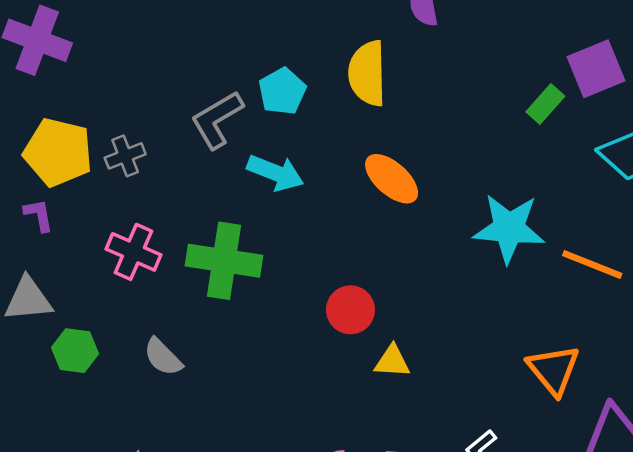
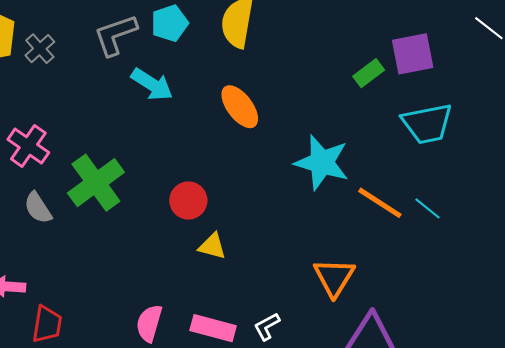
gray cross: (125, 156) -> (40, 49), turned -32
pink cross: (133, 252) -> (28, 146), moved
green cross: (224, 261) -> (96, 183), moved, turned 34

